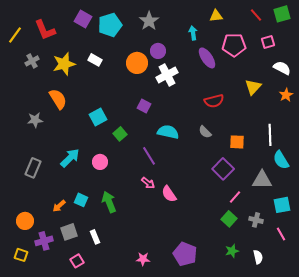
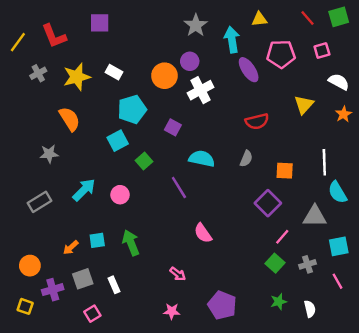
purple square: (83, 19) -> (100, 23), turned -30
gray star: (149, 21) -> (196, 25), moved
cyan pentagon: (110, 25) -> (132, 109), moved
cyan arrow: (193, 33) -> (232, 40), size x1.5
gray star: (35, 120) -> (49, 154), moved
gray semicircle: (205, 132) -> (246, 159), turned -112
gray rectangle: (33, 168) -> (40, 202), turned 36
pink arrow: (148, 183) -> (178, 274), moved
cyan square: (81, 200) -> (97, 240), turned -32
gray cross: (256, 220) -> (307, 264), turned -32

